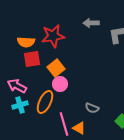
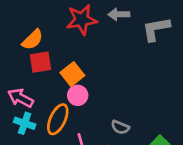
red star: (53, 36) -> (82, 20), moved
orange semicircle: (26, 42) -> (33, 40), turned -48
cyan cross: (20, 105) -> (25, 123), turned 35

